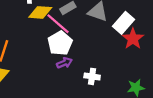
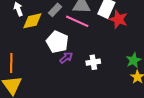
pink line: (58, 24) -> (77, 21), moved

